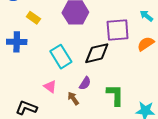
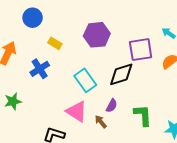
blue cross: (17, 42) -> (40, 69), turned -30
pink triangle: (50, 87) -> (77, 111), size x1.6

